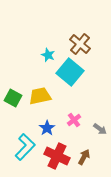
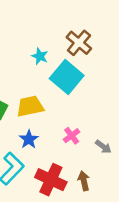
blue star: (47, 128) -> (29, 139), moved
brown arrow: (84, 157) -> (84, 181), turned -42

